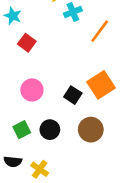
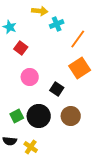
orange square: (101, 85) -> (80, 68), moved
pink circle: (32, 90) -> (30, 77), moved
black circle: (50, 130) -> (39, 116), size x1.5

